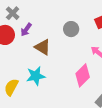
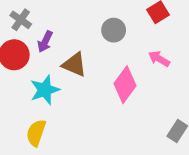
pink diamond: (83, 75) -> (125, 85), moved
cyan star: (36, 76) -> (45, 90), moved

